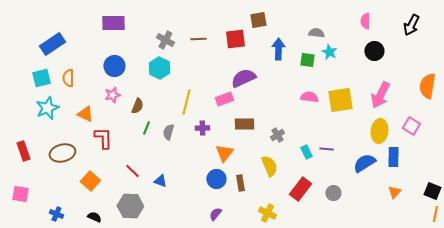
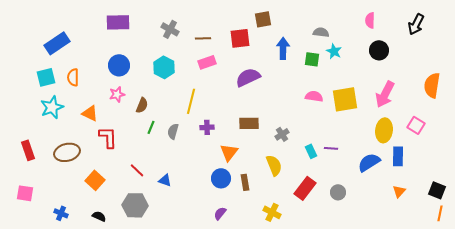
gray cross: (165, 40) -> (170, 29), moved
pink rectangle: (224, 99) -> (207, 62), moved

